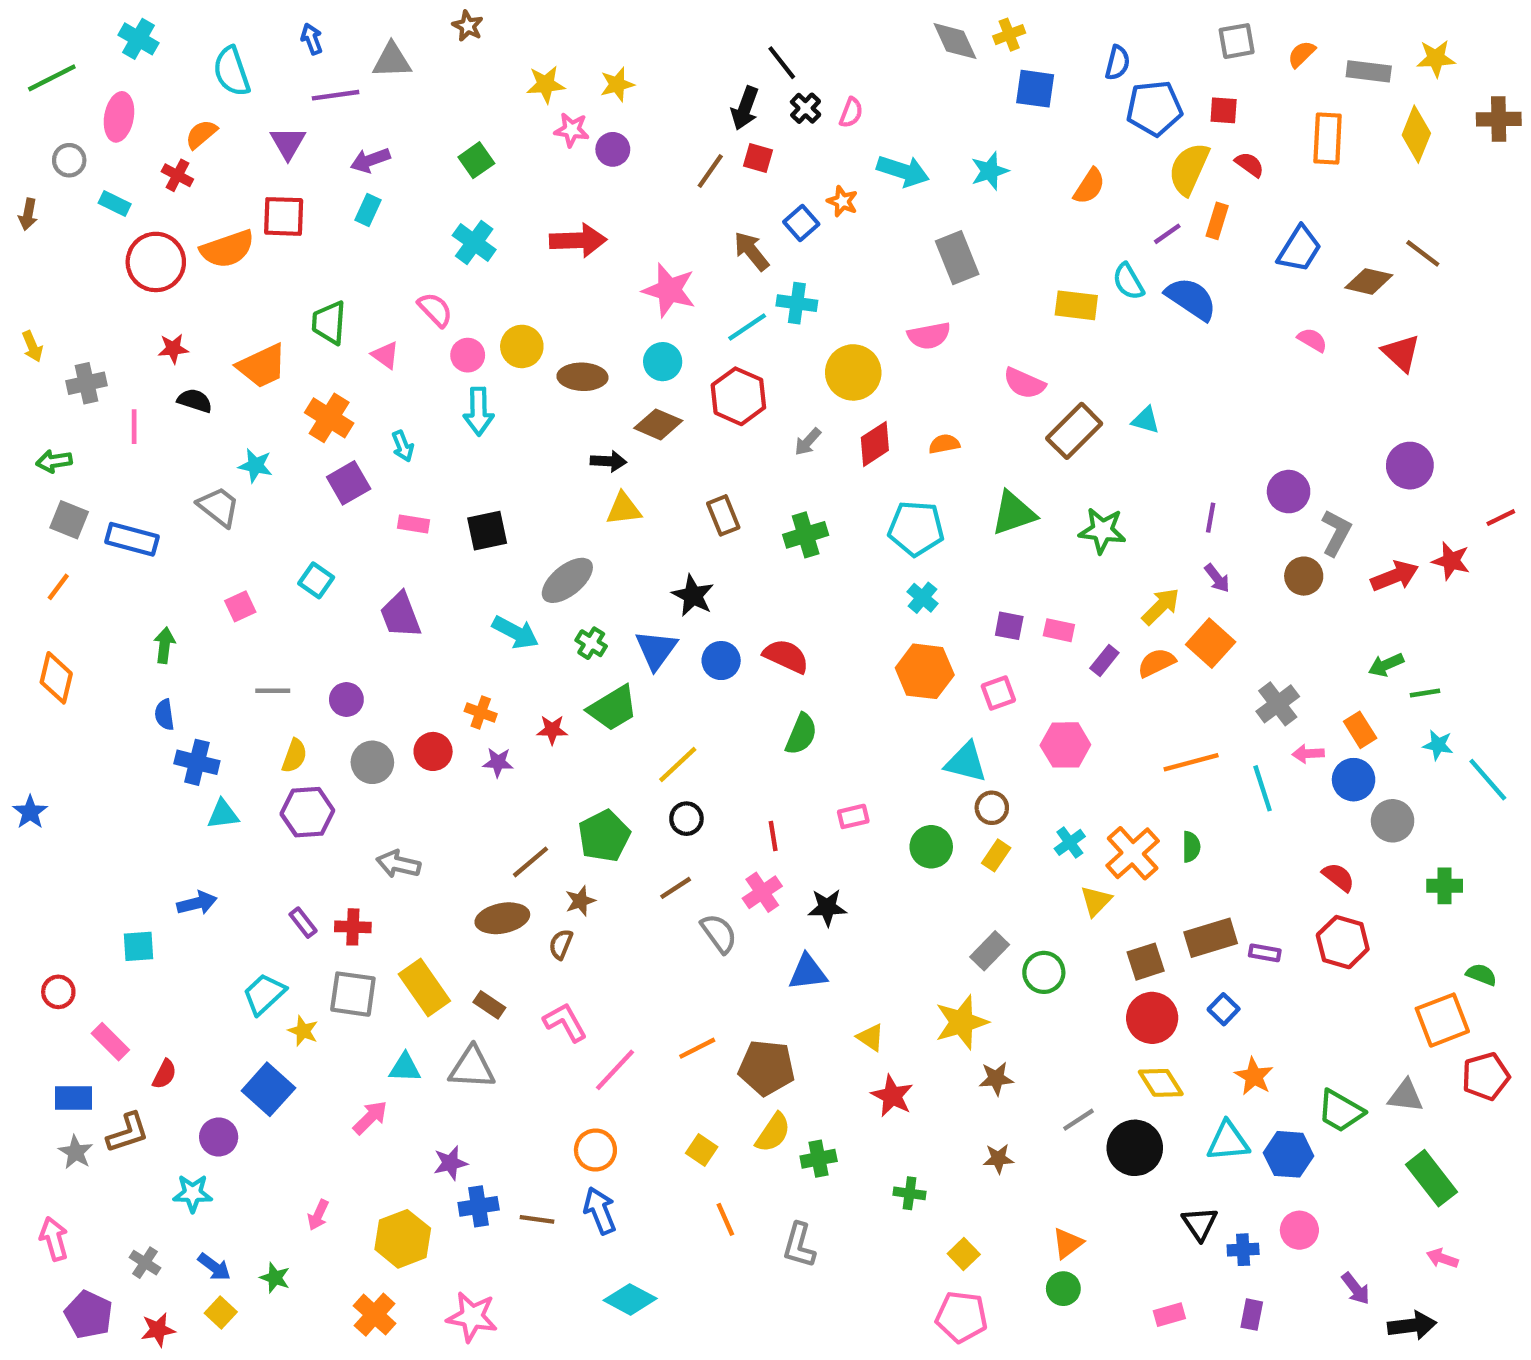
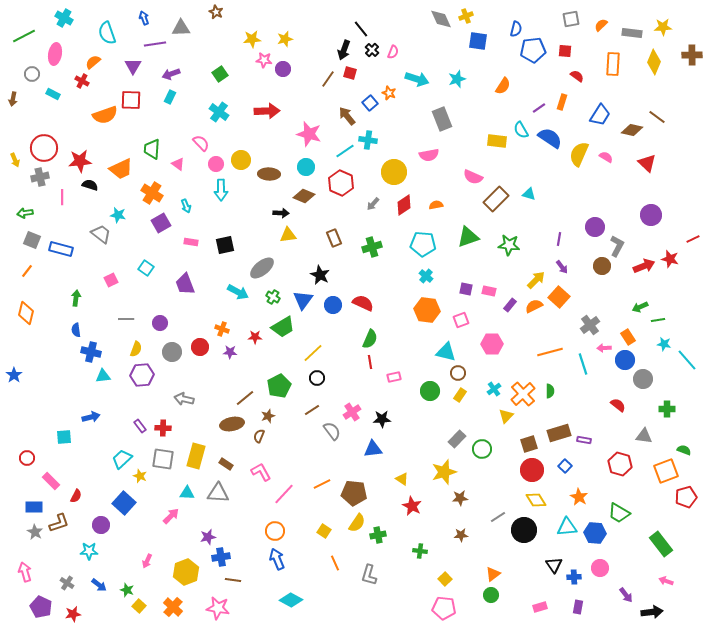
yellow semicircle: (1189, 169) -> (579, 154), moved
red circle: (156, 262) -> (44, 148), moved
red star: (173, 349) -> (80, 161), size x1.6
red line: (773, 836) -> (370, 362), moved
red hexagon: (1343, 942) -> (620, 464), moved
yellow rectangle: (424, 988) -> (196, 456), turned 50
gray triangle: (1406, 1096) -> (644, 436), moved
brown line: (537, 1219) -> (233, 580), moved
yellow square: (221, 1312) -> (139, 606), moved

